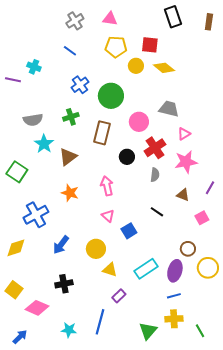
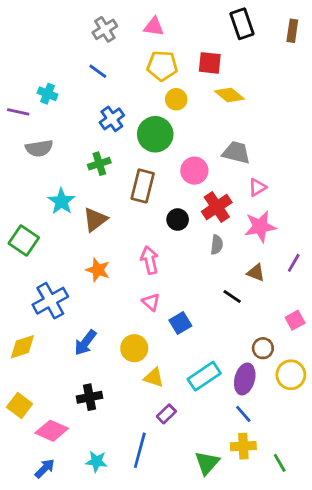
yellow circle: (136, 66) -> (176, 99), moved
gray semicircle: (33, 120) -> (39, 148), moved
black line: (157, 212) -> (232, 296), moved
pink square: (202, 218) -> (295, 320), moved
blue line: (174, 296) -> (243, 414), turned 64
blue arrow: (20, 337) -> (45, 468), moved

